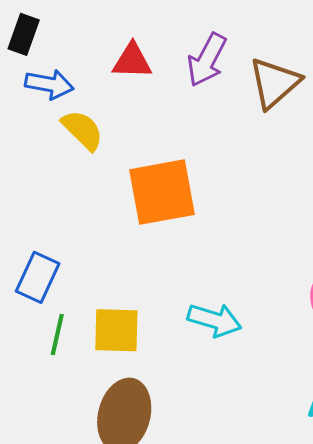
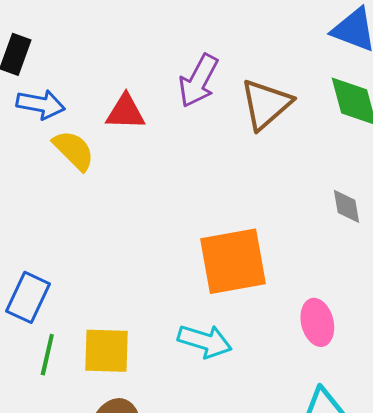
red triangle: (132, 61) -> (125, 112), moved
orange square: (162, 192) -> (233, 261), moved

